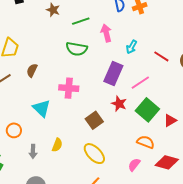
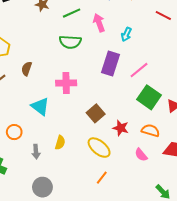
red line: (161, 56) -> (163, 16), moved
red star: (119, 104) -> (121, 128), moved
pink semicircle: (134, 165) -> (141, 155), turned -72

